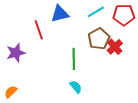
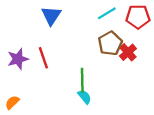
blue triangle: (60, 14) -> (51, 16), moved, turned -42
red line: (39, 30) -> (43, 58), moved
green line: (74, 59) -> (82, 80), moved

